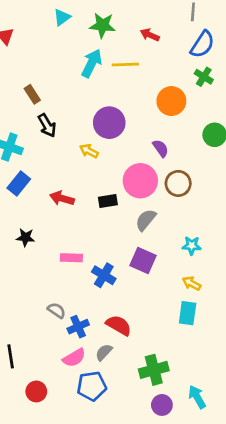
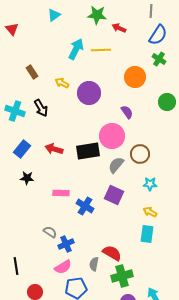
green star: (102, 25) -> (97, 15), moved
black arrow: (47, 125) -> (41, 108), moved
yellow arrow: (89, 151) -> (62, 83), moved
blue rectangle: (19, 183) -> (22, 149), moved
brown circle: (178, 183) -> (140, 154), moved
black rectangle: (108, 201) -> (88, 151), size x1.6
red semicircle: (119, 325) -> (112, 253), moved
gray semicircle: (104, 352) -> (94, 264), moved, turned -32

